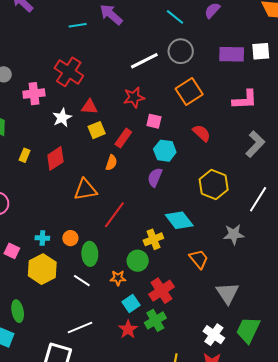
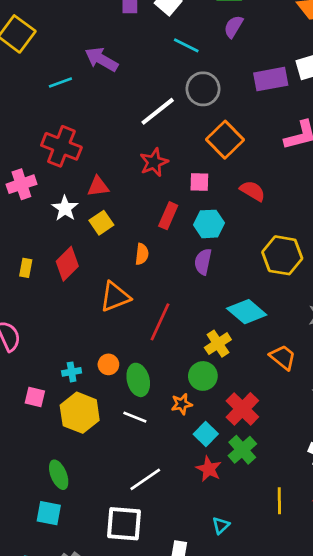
pink square: (154, 121) -> (199, 182), moved
yellow square: (97, 130) -> (101, 223), moved
red rectangle: (123, 138) -> (168, 216), moved

